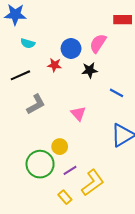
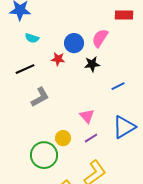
blue line: (116, 93) -> (118, 86), turned -56
pink triangle: (78, 114) -> (87, 116), moved
purple line: (70, 170) -> (91, 138), moved

